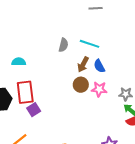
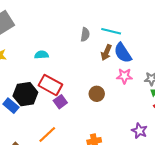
blue semicircle: (99, 66) -> (123, 53), size x1.5
brown circle: (81, 85) -> (97, 94), moved
red rectangle: (25, 92) -> (50, 85), turned -50

